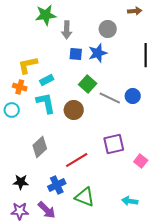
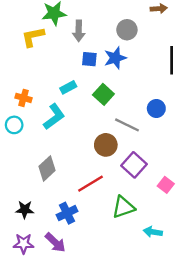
yellow L-shape: (28, 65) -> (33, 37), moved
cyan rectangle: (47, 80) -> (68, 87), moved
gray line: (110, 98) -> (127, 125), moved
cyan L-shape: (46, 103) -> (54, 117), turned 65
brown circle: (74, 110) -> (106, 145), moved
purple square: (114, 144) -> (134, 165), turned -35
green triangle: (85, 197) -> (123, 207), moved, turned -40

